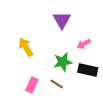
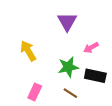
brown line: (57, 84) -> (70, 93), moved

